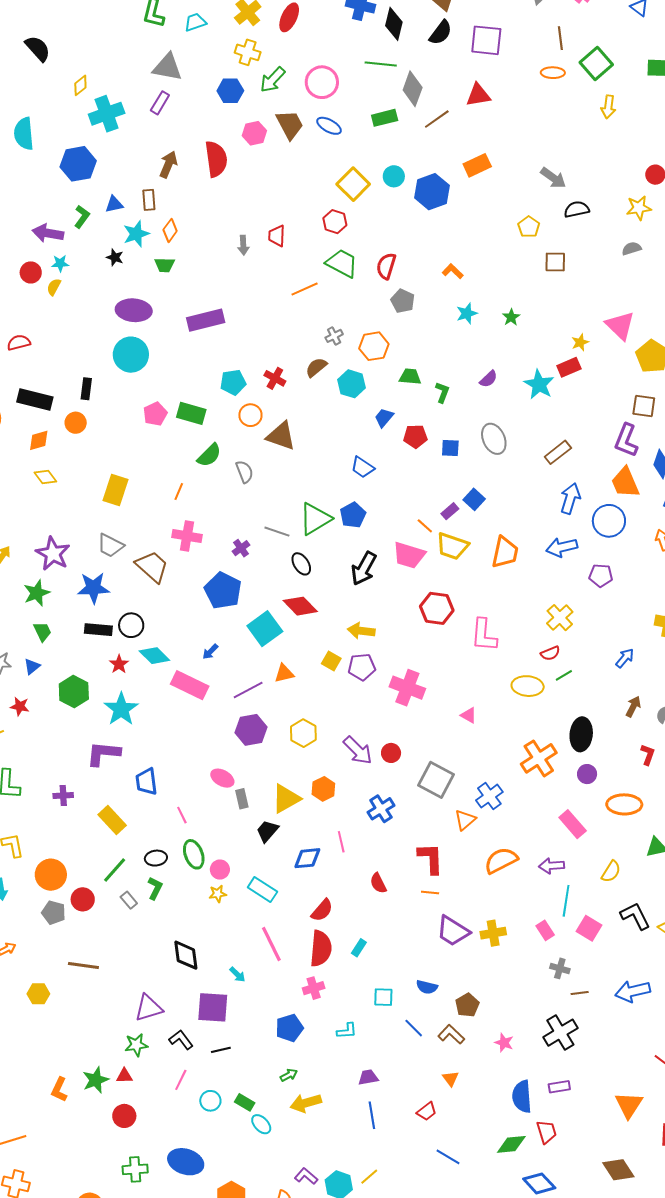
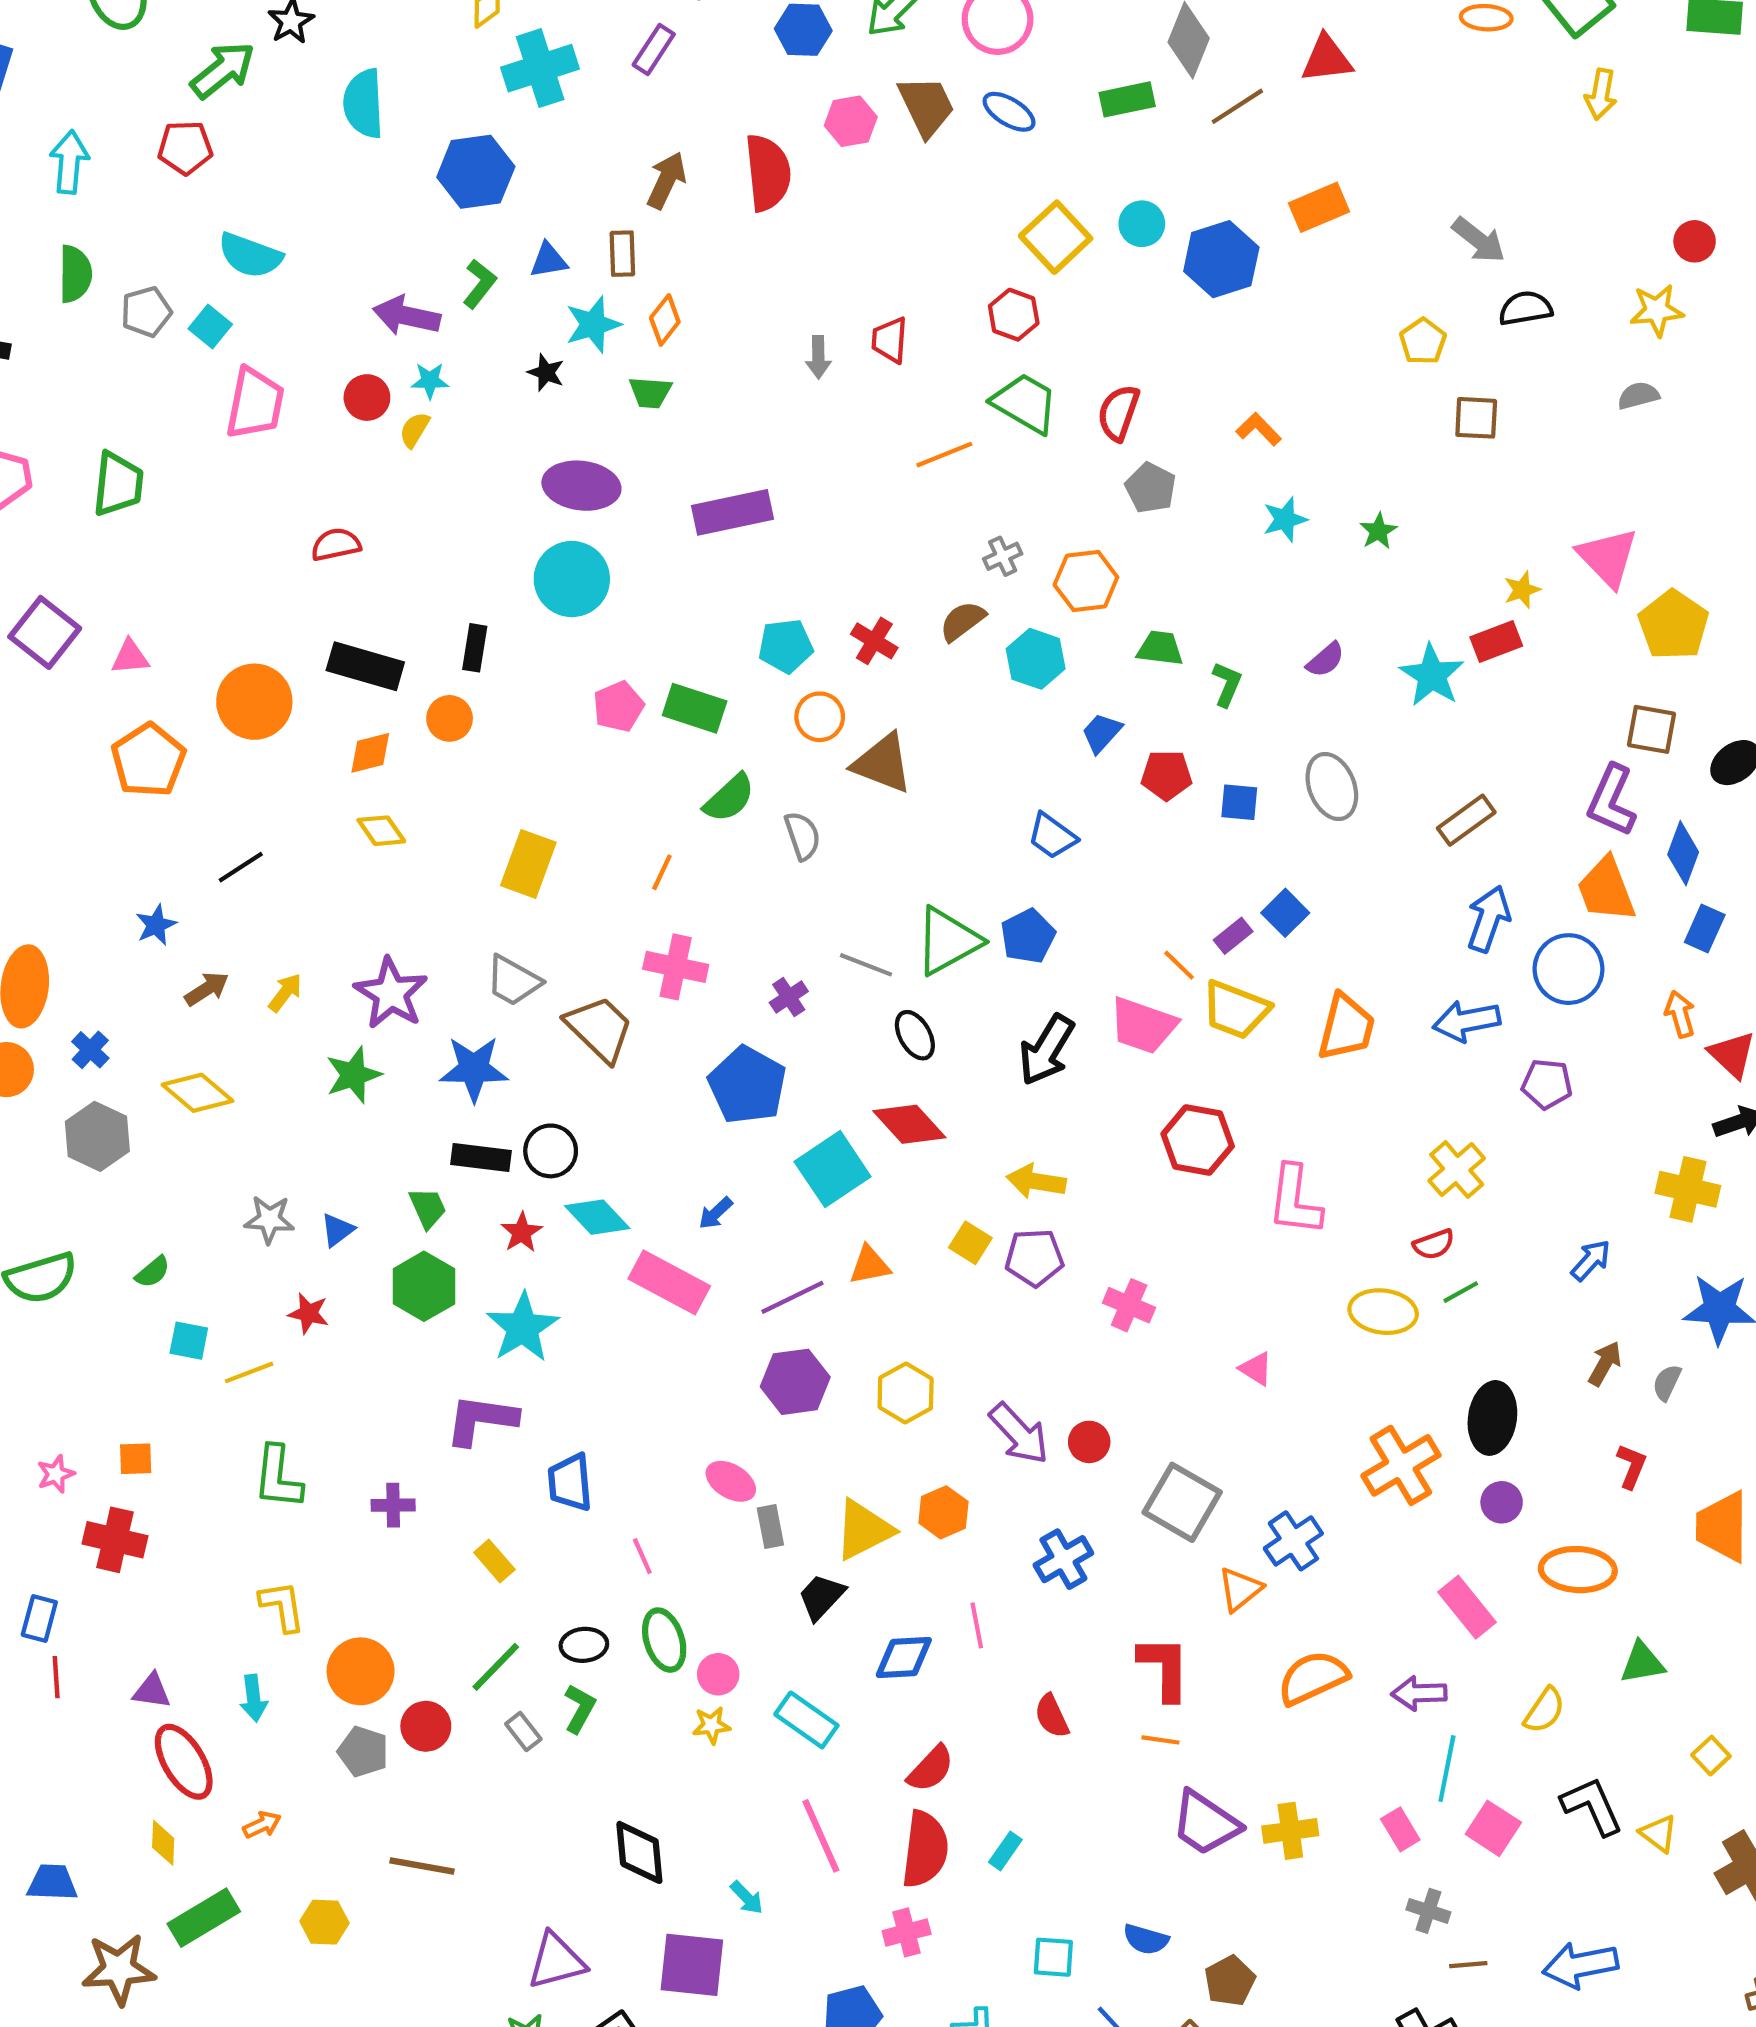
green trapezoid: (42, 632) -> (428, 1208), moved
pink cross: (407, 688) -> (1129, 1305), size x0.7
yellow rectangle: (112, 820) -> (494, 1561), size x0.7

